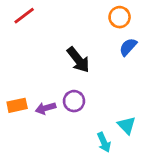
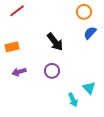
orange rectangle: (17, 105) -> (12, 47), moved
purple arrow: (46, 108) -> (19, 72), moved

